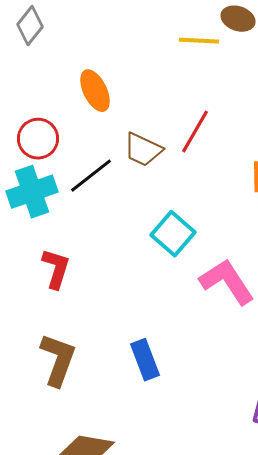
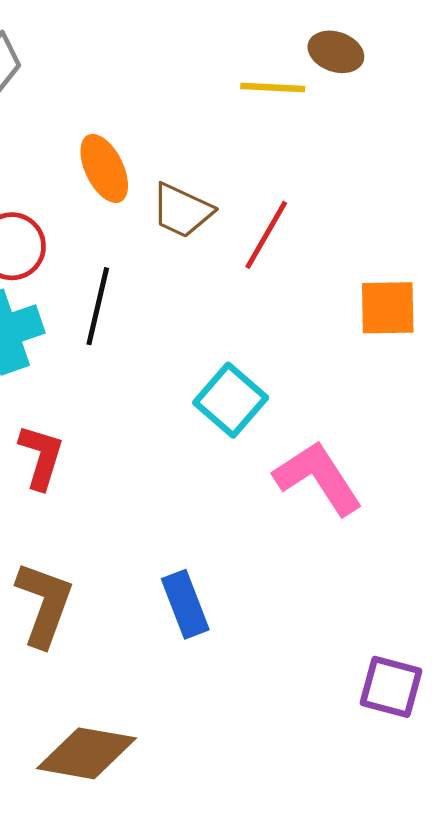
brown trapezoid: (143, 150) -> (182, 211), moved
black line: (91, 176) -> (98, 306), turned -39

